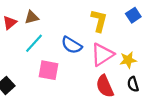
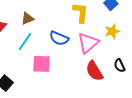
brown triangle: (32, 17) -> (27, 19), moved
yellow star: (128, 60) -> (112, 31), moved

